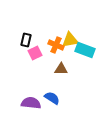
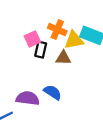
black rectangle: (26, 40) -> (41, 50), moved
yellow triangle: (70, 40) -> (74, 40), moved

